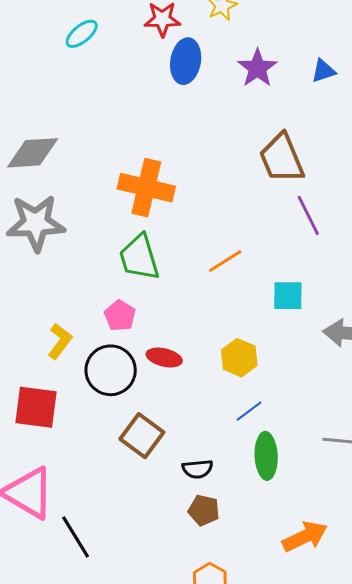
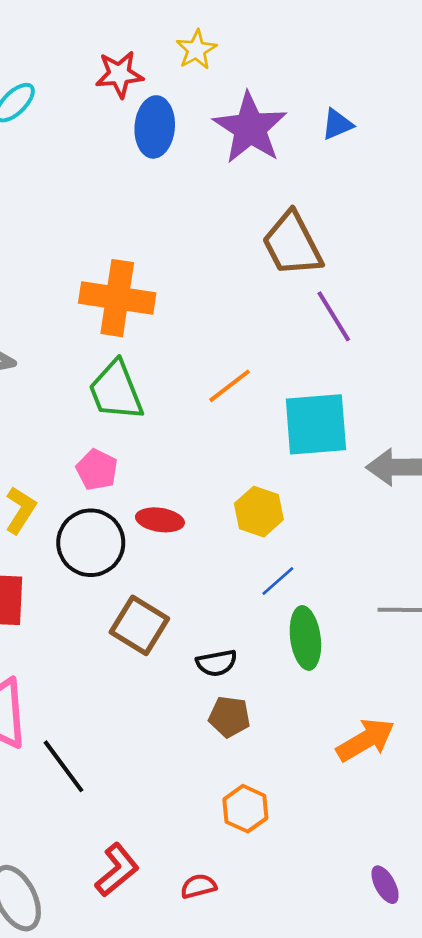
purple star: (257, 68) -> (250, 128), size x1.4
cyan square: (288, 296) -> (316, 424), size x1.6

